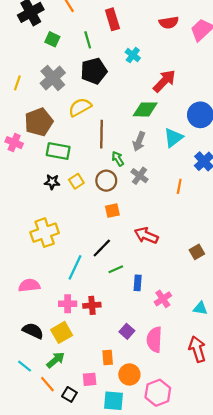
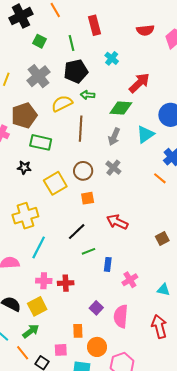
green arrow: (118, 159) -> (87, 95), moved, turned -56
yellow square: (76, 181) -> (55, 183), moved, size x1.6
black star: (52, 182) -> (24, 167), moved
orange line: (179, 186) -> (160, 178), moved, turned -64
cyan line: (75, 267) -> (39, 247), moved

